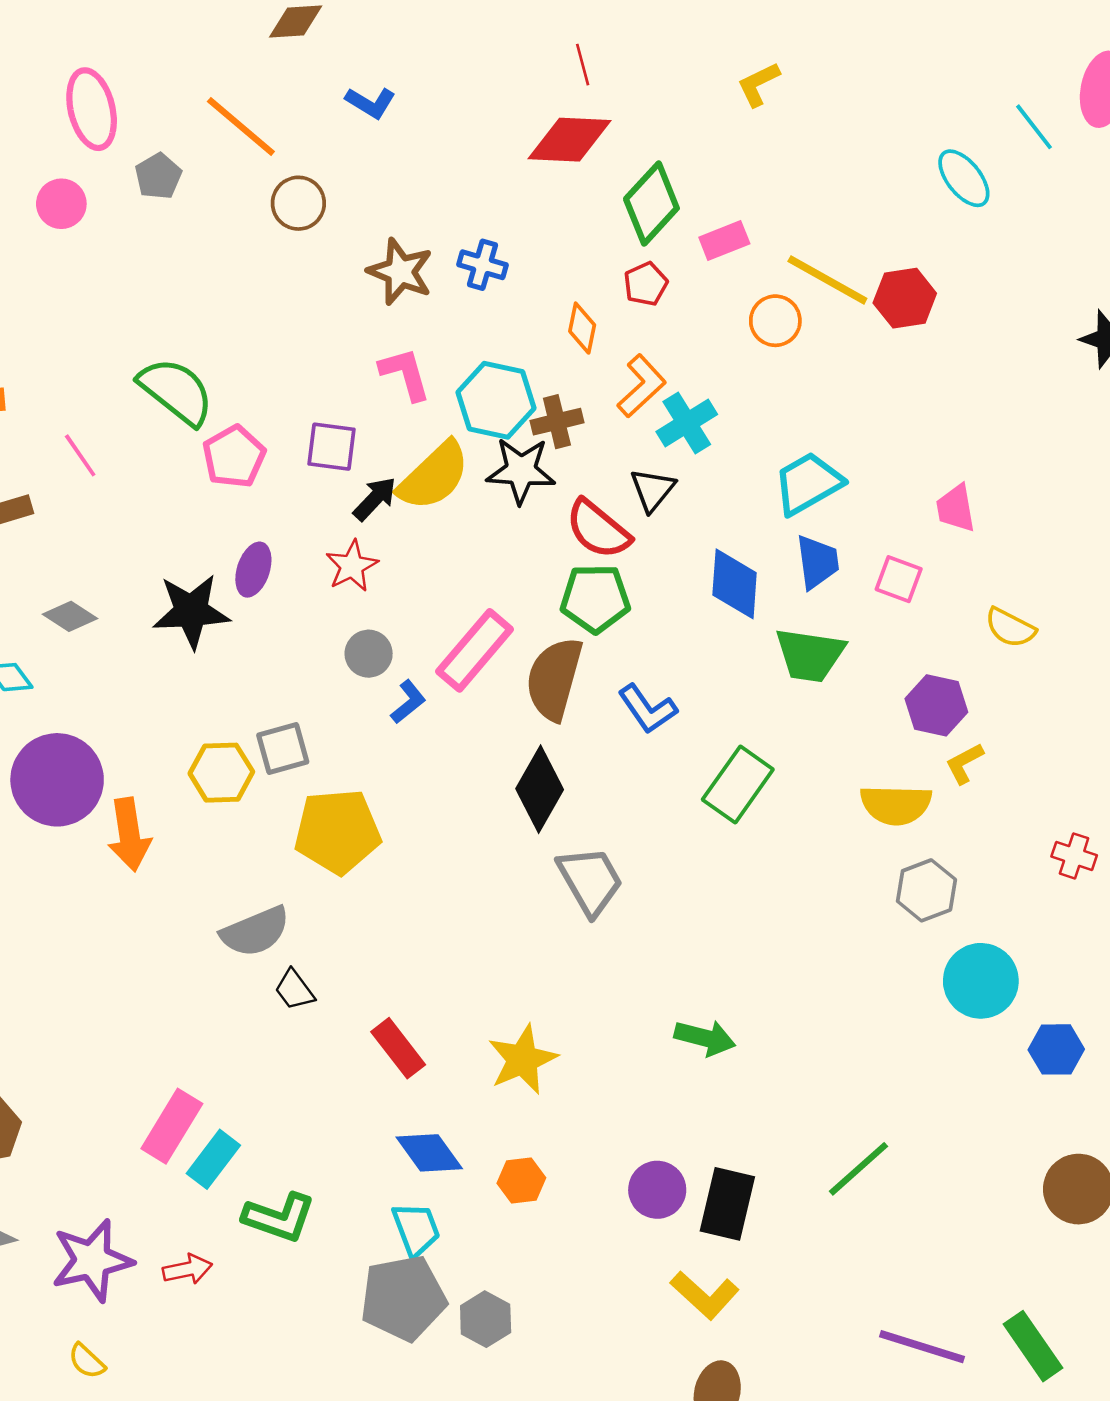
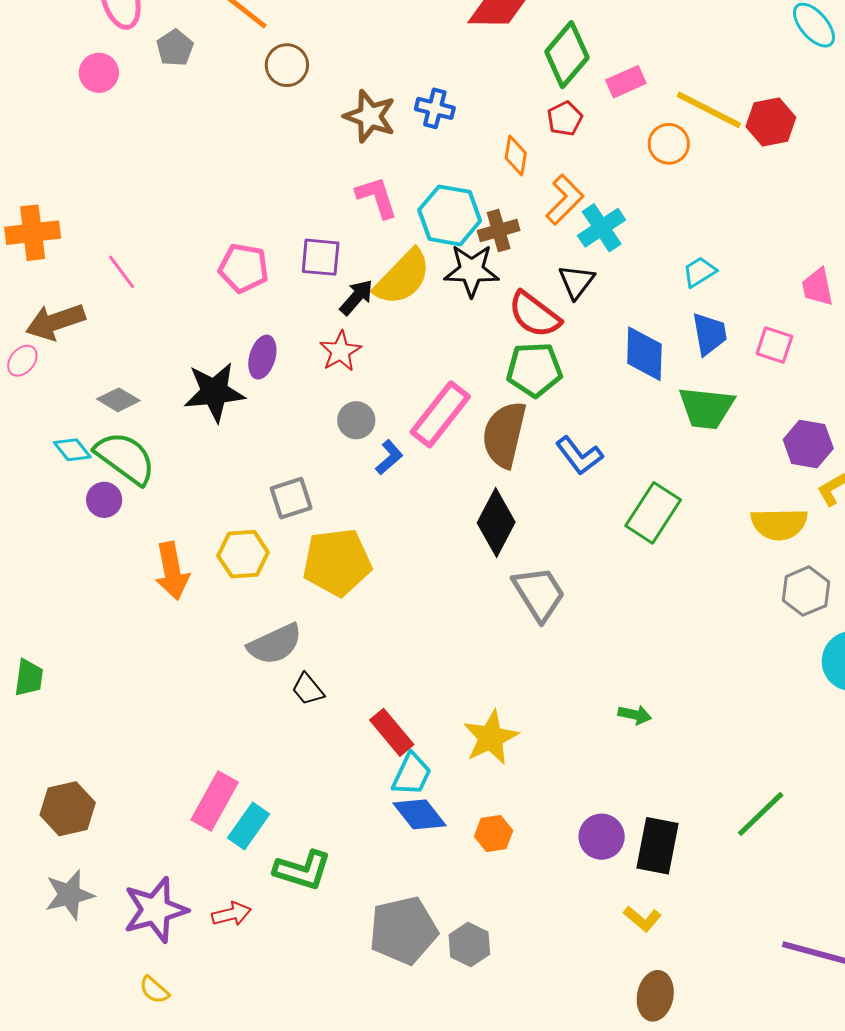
green semicircle: (176, 391) -> (125, 458), moved
pink pentagon: (234, 457) -> (244, 268), turned -30
cyan trapezoid: (808, 483) -> (700, 272), size x0.6
yellow hexagon: (221, 773) -> (243, 554), moved
purple circle: (57, 780) -> (104, 500), moved, size x0.5
green arrow: (705, 1038) -> (635, 715), size x0.7
cyan trapezoid: (416, 1229) -> (412, 774), moved, turned 48
yellow L-shape: (705, 1295) -> (642, 919), size x0.7

